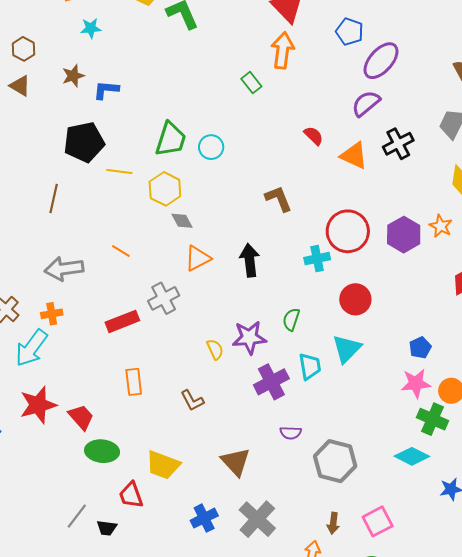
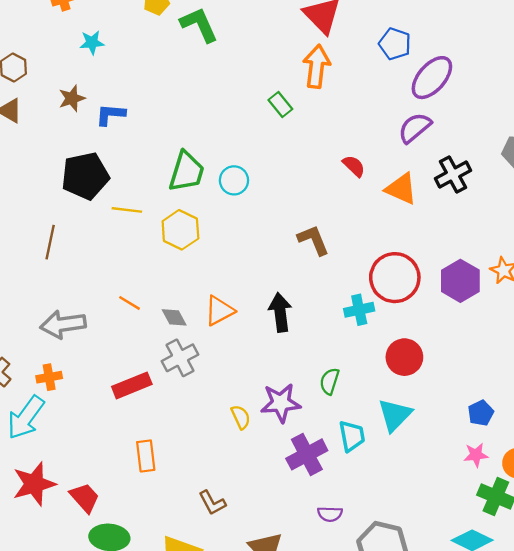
gray diamond: (182, 221) -> (174, 317), moved
pink star: (416, 383) -> (476, 455), size x0.7
brown L-shape: (192, 400) -> (212, 503), moved

